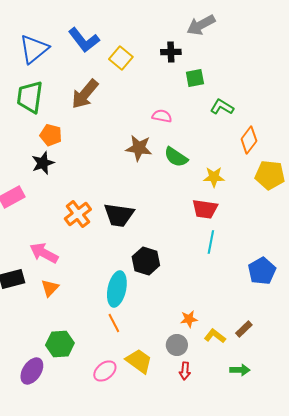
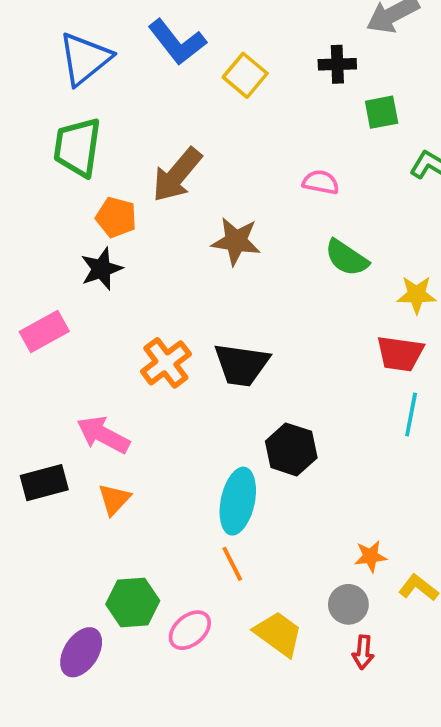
brown arrow: (85, 94) -> (177, 175), moved
brown star: (139, 148) -> (236, 241), moved
pink ellipse: (105, 371) -> (190, 630), moved

